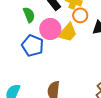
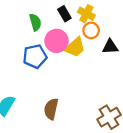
blue pentagon: (33, 46) -> (35, 56), turned 30

